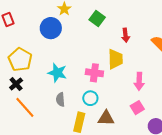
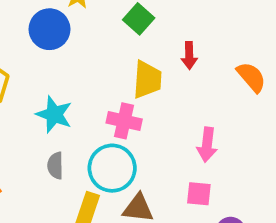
yellow trapezoid: (115, 59) -> (147, 80), moved
cyan circle: (90, 98) -> (112, 168), size x1.6
pink square: (137, 108) -> (199, 194), turned 32

